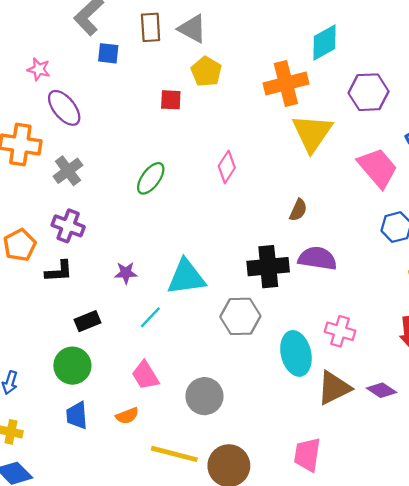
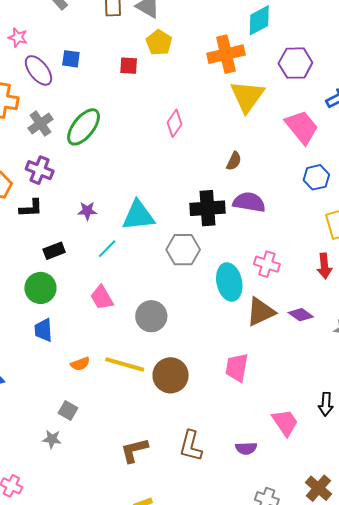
blue square: (108, 53) -> (71, 59), moved
green ellipse: (151, 178) -> (84, 127), moved, size x1.4
orange semicircle: (127, 416) -> (80, 364), moved

